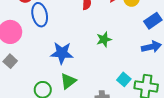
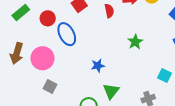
blue star: (62, 53) -> (98, 66), size x0.6

